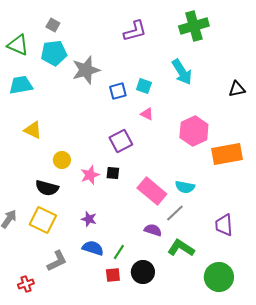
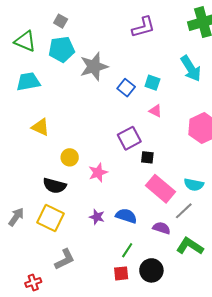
blue square: (118, 91) -> (126, 88), turned -36
black square: (113, 173) -> (147, 157), moved
blue semicircle: (93, 248) -> (126, 216), moved

